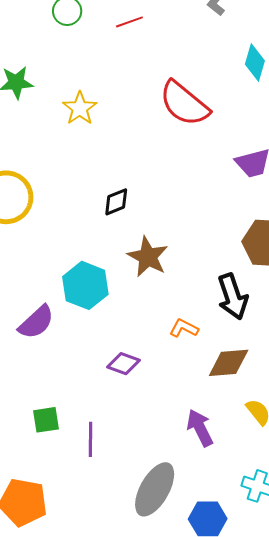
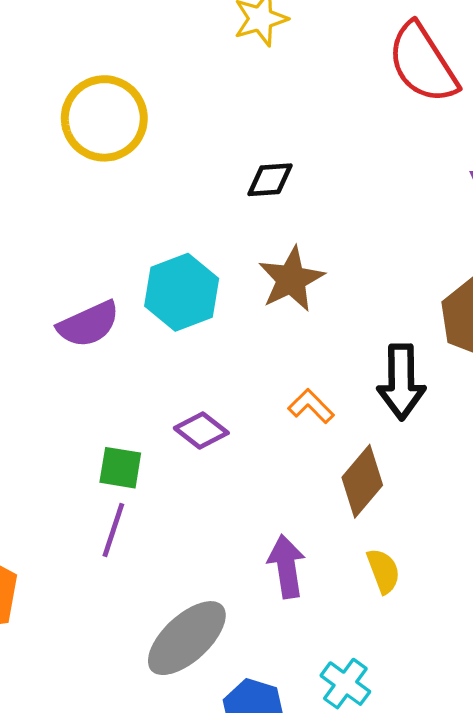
brown diamond: (229, 363) -> (362, 481), turned -63
green square: (46, 420) -> (120, 468), moved

